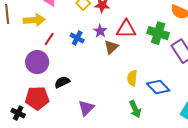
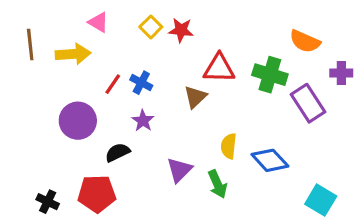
purple star: (100, 31) -> (143, 121), moved
red line: (49, 39) -> (113, 84), moved
red pentagon: (37, 98) -> (97, 194), moved
purple triangle: (86, 108) -> (179, 170), moved
green arrow: (135, 109) -> (218, 184), moved

